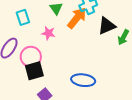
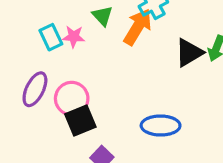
black triangle: (107, 26) -> (189, 53), moved
pink star: (48, 33) -> (74, 37), moved

